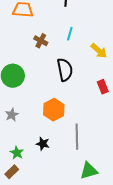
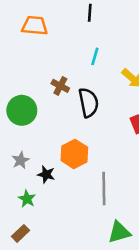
brown cross: (41, 41) -> (60, 86), moved
black star: (43, 144) -> (46, 174), moved
green star: (17, 153) -> (27, 199), moved

